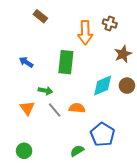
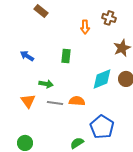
orange arrow: (85, 33) -> (85, 27), size x0.6
green rectangle: (66, 62) -> (66, 56), size x0.6
gray line: (55, 110) -> (55, 103), turned -42

